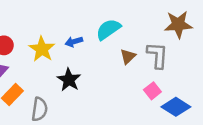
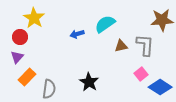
yellow star: (42, 49) -> (34, 18), moved
brown triangle: (128, 56) -> (121, 46), turned 32
black star: (69, 80) -> (89, 82), moved

